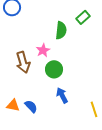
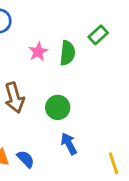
pink star: (43, 50) -> (38, 52), moved

